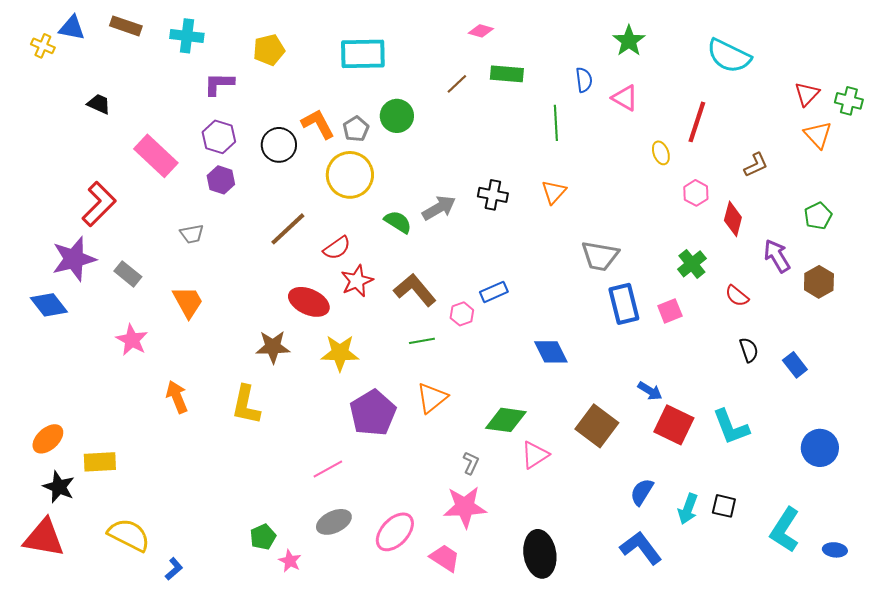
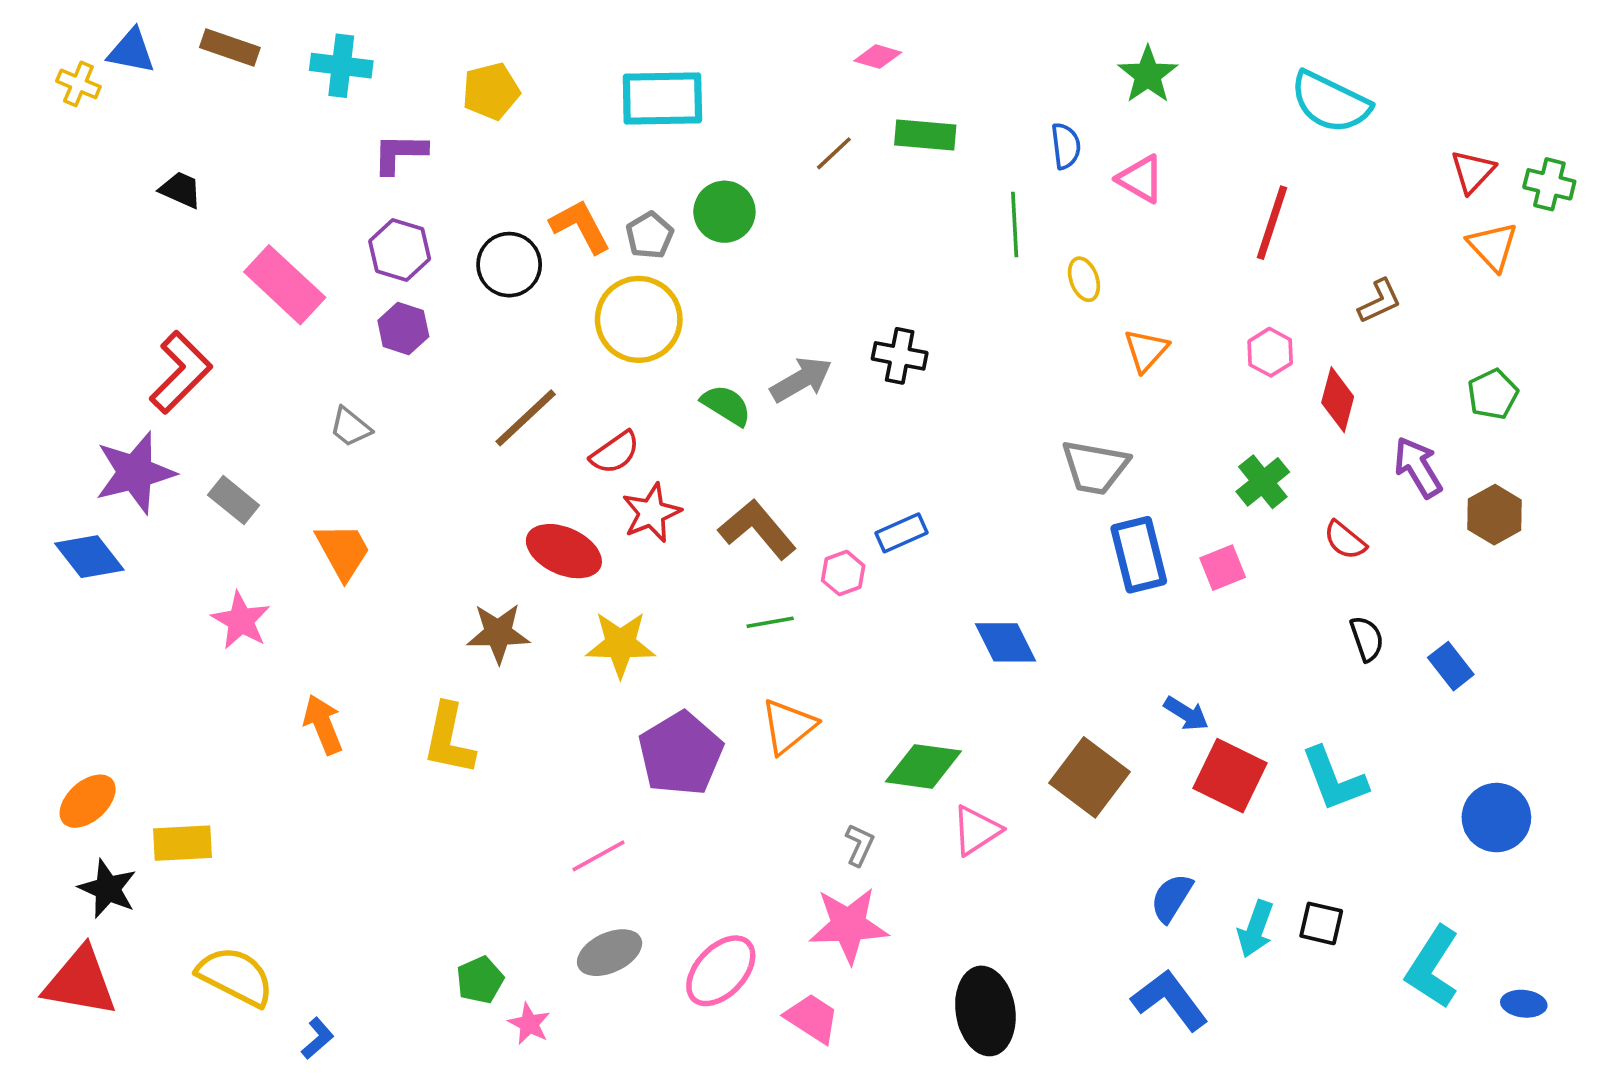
yellow ellipse: (661, 153) -> (1084, 279), moved
orange triangle: (554, 192) -> (1146, 350), moved
gray trapezoid: (192, 234) -> (350, 427), turned 50

